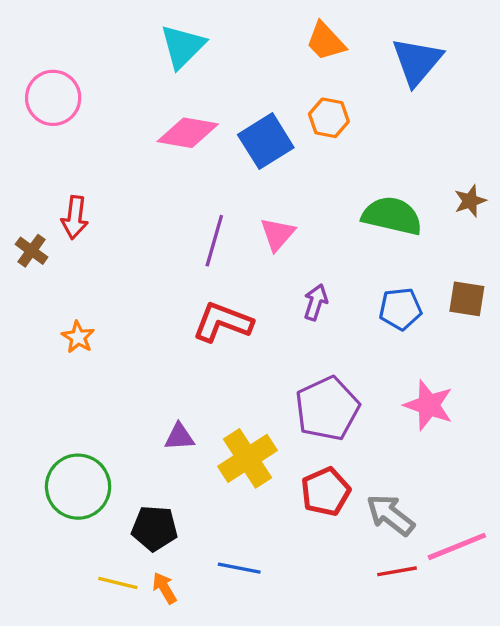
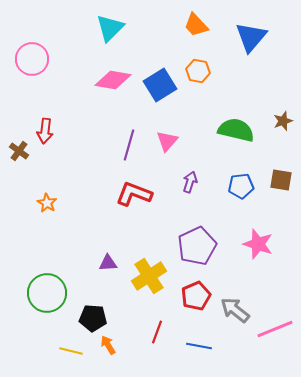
blue line: (239, 568) -> (199, 346), moved
red line: (397, 571) -> (157, 332), moved, turned -60
orange arrow: (164, 588) -> (108, 345), moved

